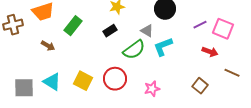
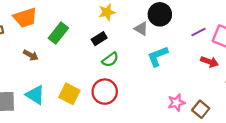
gray triangle: (147, 31) -> (141, 29), moved
green semicircle: (134, 50) -> (110, 60), moved, size x0.7
brown square: (200, 86) -> (201, 109), moved
pink star: (152, 89) -> (176, 103), moved

